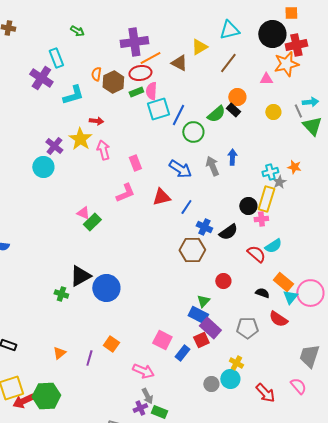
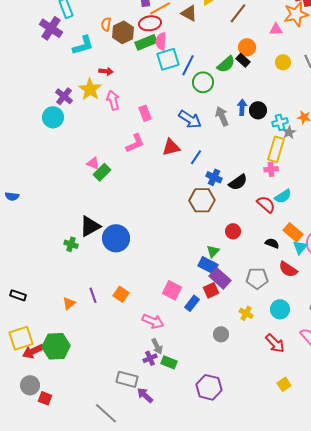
green rectangle: (136, 92) -> (146, 42), size x1.5
black circle: (248, 206) -> (258, 110), moved
purple line: (89, 358) -> (93, 295), moved, turned -35
cyan circle: (230, 379) -> (280, 309), moved

